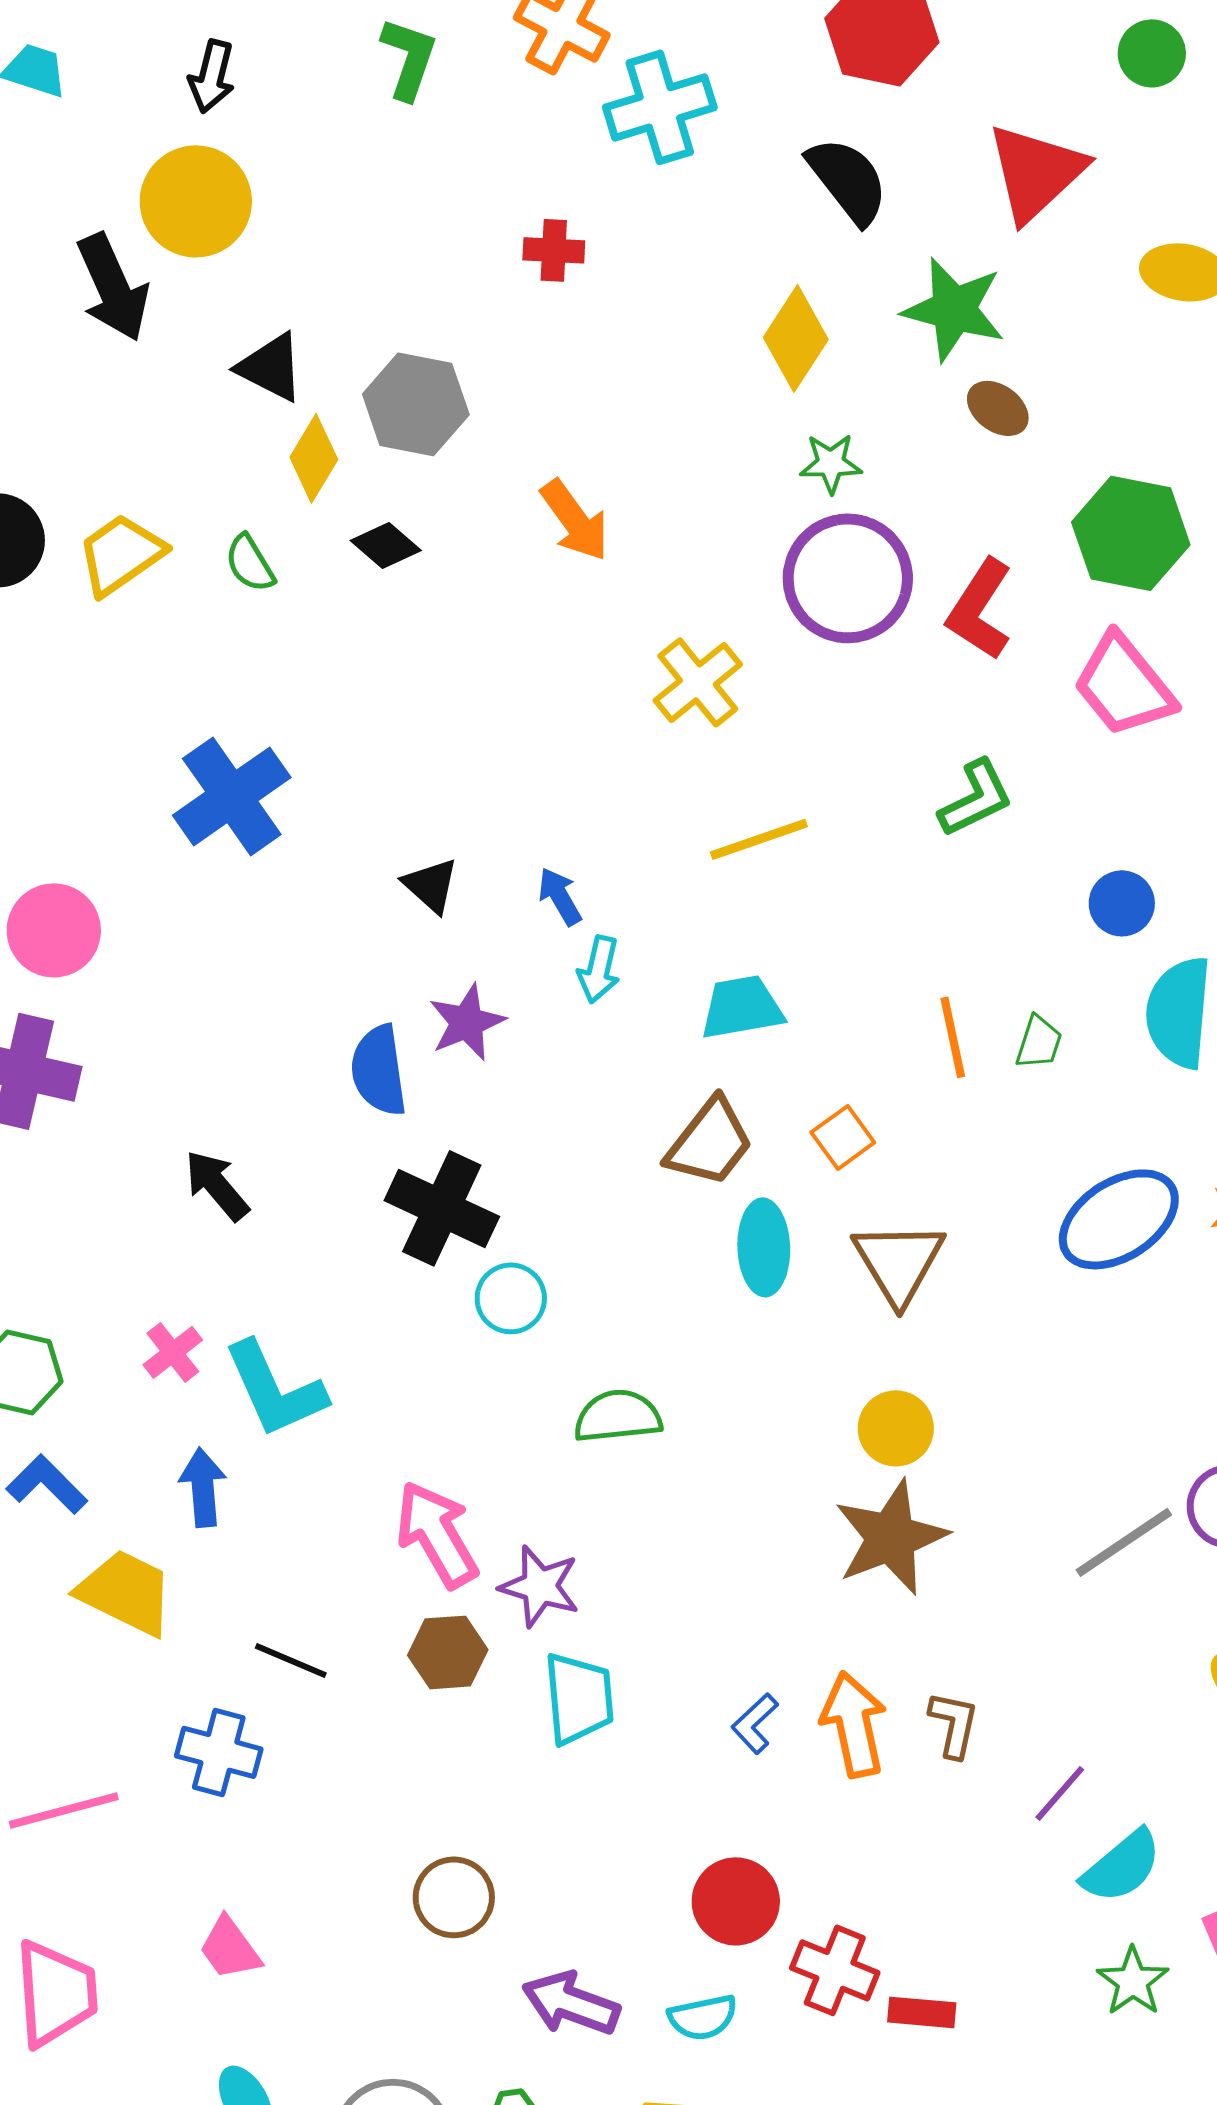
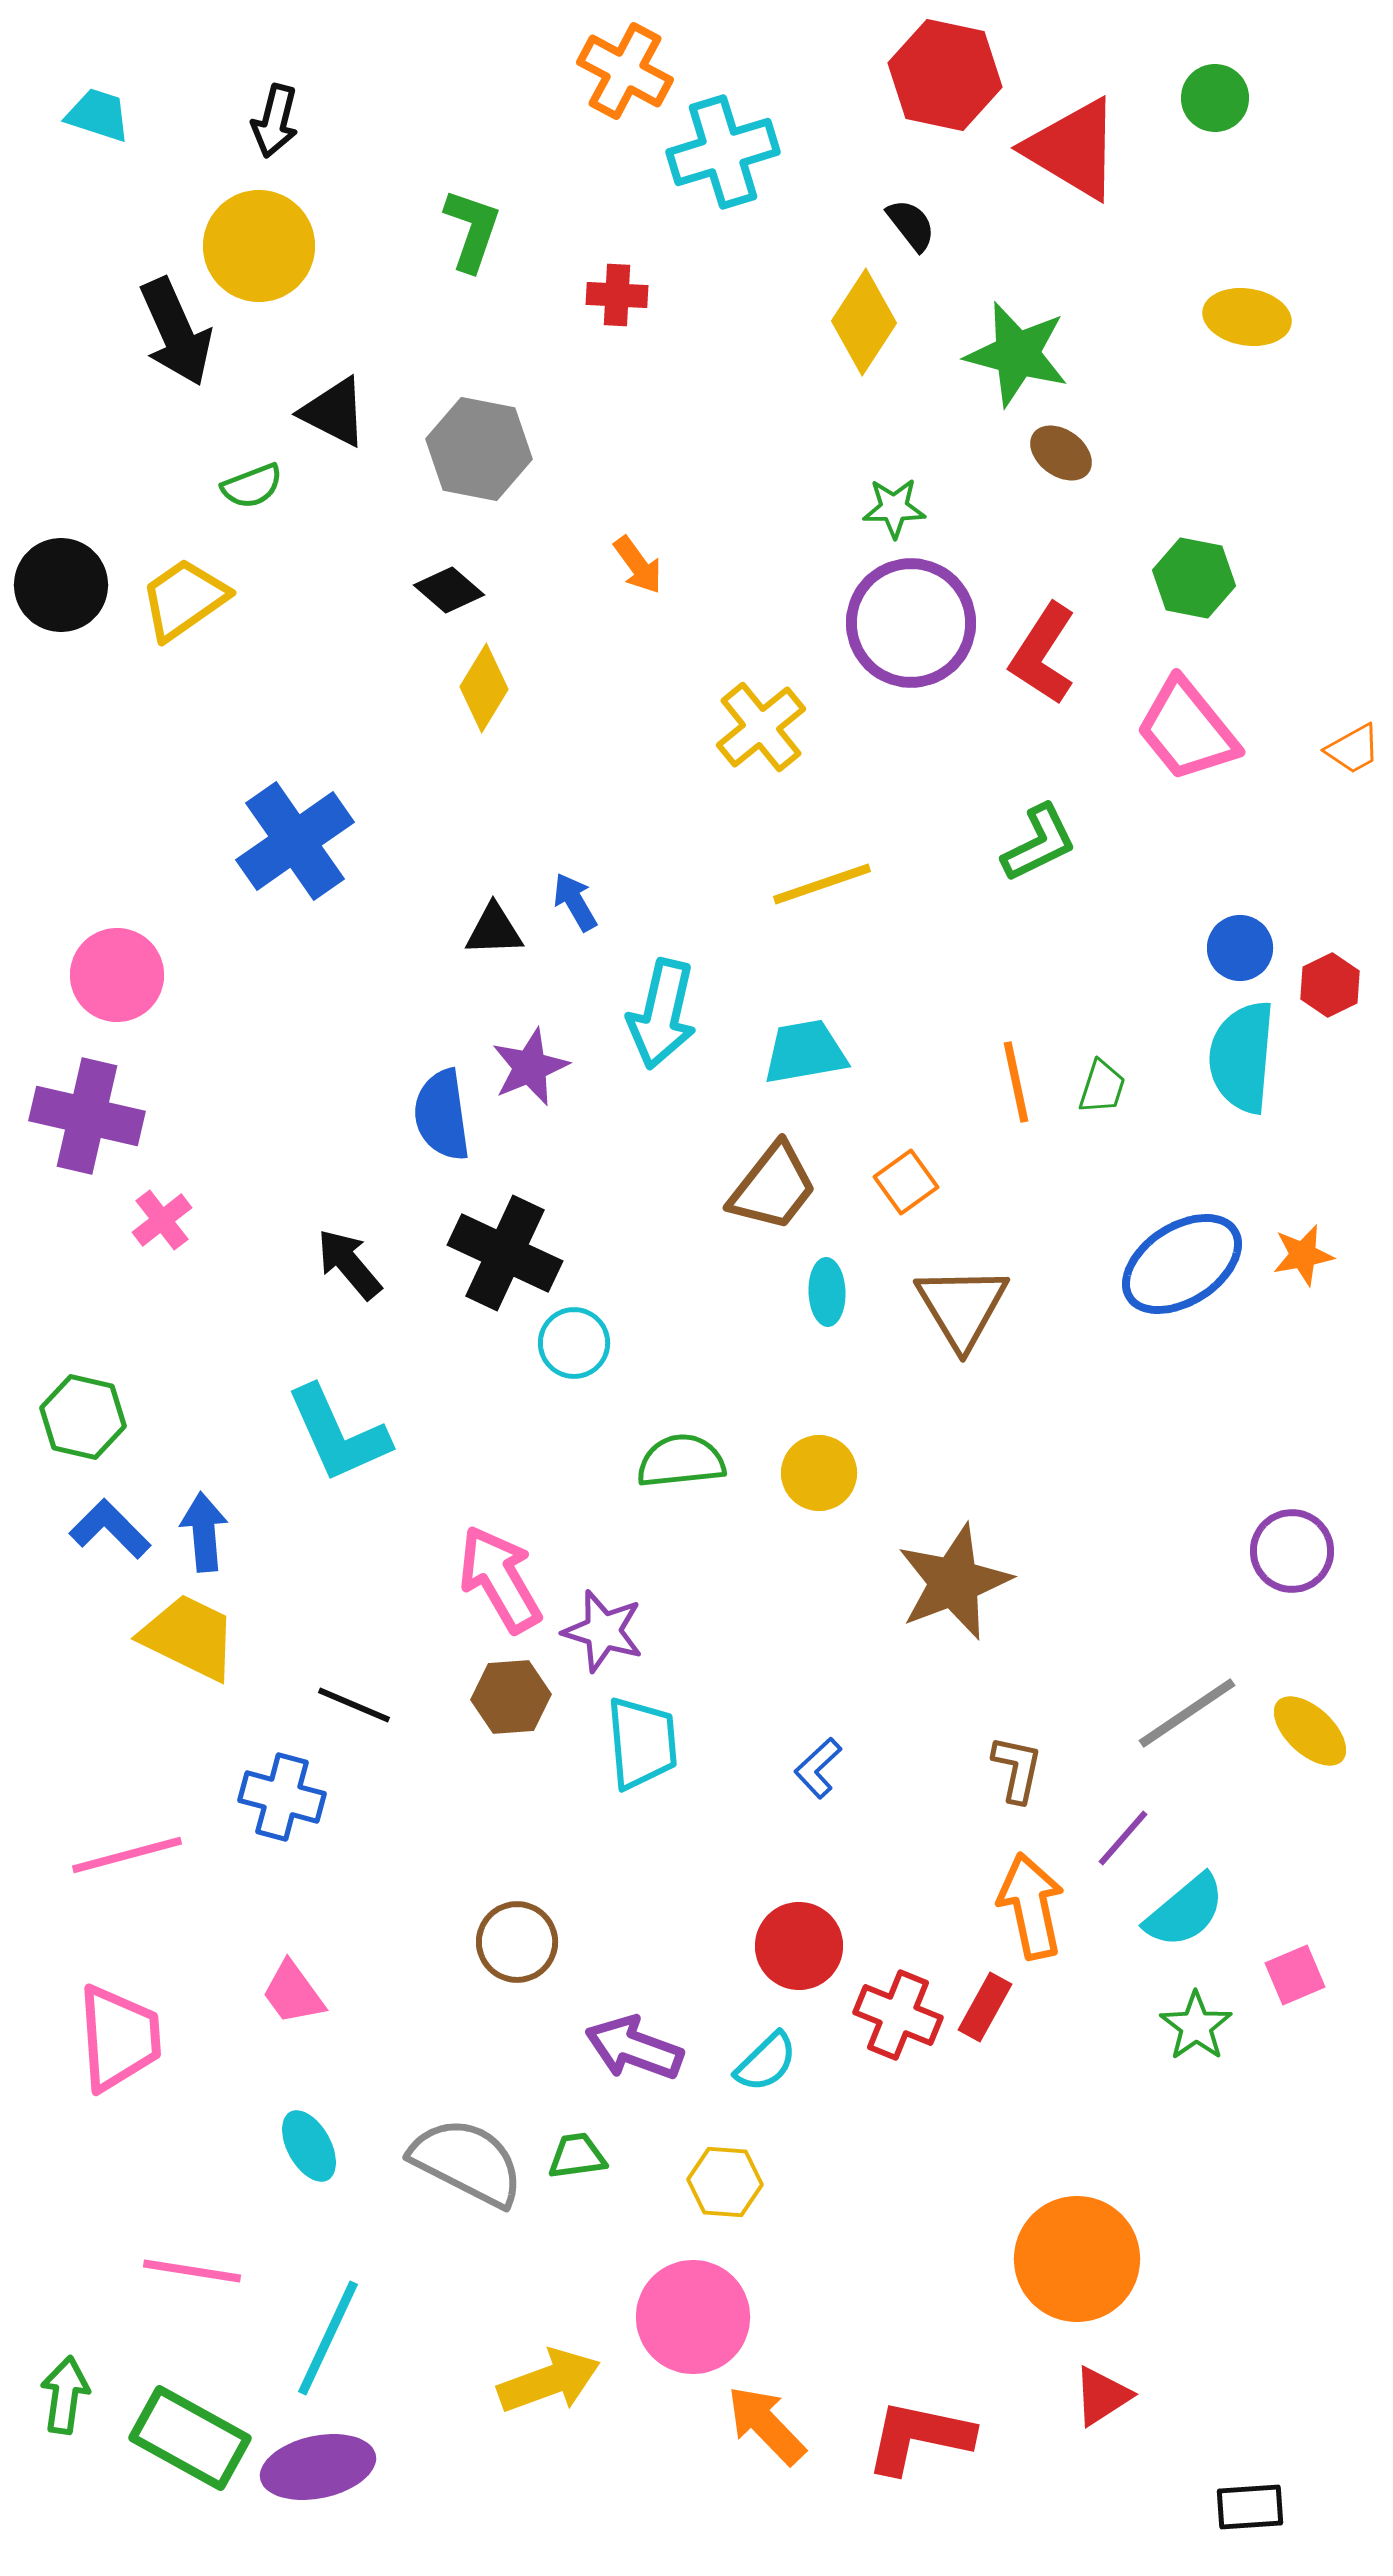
green L-shape: (409, 58) -> (472, 230), moved
red triangle: (1036, 172) -> (1073, 149), moved, turned -46
black semicircle: (848, 180) -> (911, 225), size x0.6
yellow diamond: (796, 338) -> (864, 322), moved
yellow diamond: (314, 458) -> (484, 688), moved
orange arrow: (575, 520) -> (638, 565), size x0.7
green hexagon: (1131, 533) -> (1194, 578), size x0.7
green semicircle: (250, 563) -> (252, 486), moved, turned -80
black triangle: (431, 885) -> (494, 930), turned -44
blue arrow: (560, 896) -> (575, 902), moved
blue circle: (1122, 903) -> (1240, 948), moved
cyan arrow: (599, 969) -> (662, 1014), size x1.6
black arrow: (217, 1185) -> (349, 1264), moved
cyan ellipse: (764, 1247) -> (827, 1292), size x0.7
pink cross: (173, 1352) -> (162, 1220), moved
yellow circle: (896, 1428) -> (819, 1473), moved
blue arrow: (203, 1487) -> (204, 1532), moved
gray line: (1124, 1542) -> (1187, 1713), moved
orange arrow: (854, 1724) -> (1031, 1906), moved
red rectangle: (922, 2012) -> (985, 2007), moved, turned -66
cyan semicircle: (703, 2017) -> (766, 2062), turned -32

